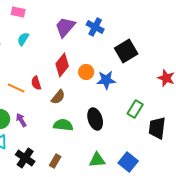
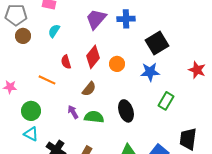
blue cross: (95, 27) -> (126, 19), turned -30
blue star: (106, 80) -> (150, 72), moved
red semicircle: (36, 83) -> (66, 62), moved
purple arrow: (21, 120) -> (73, 112), moved
black trapezoid: (157, 128) -> (188, 139), moved

